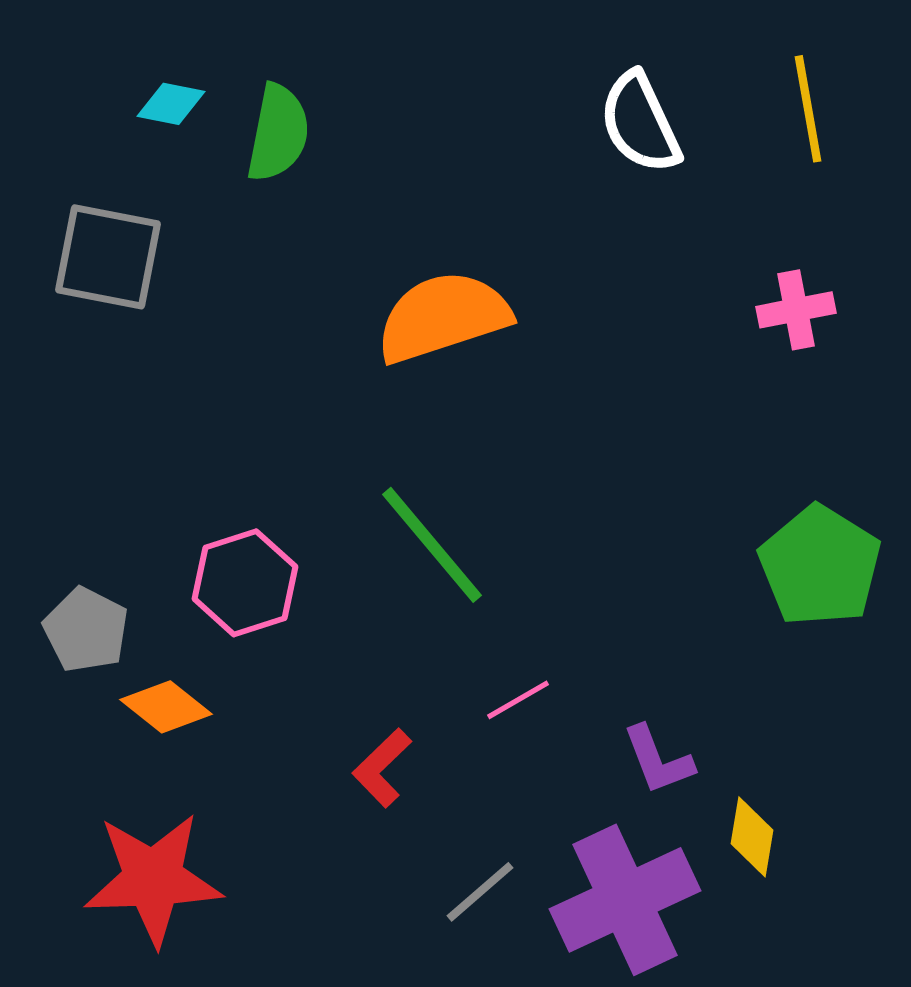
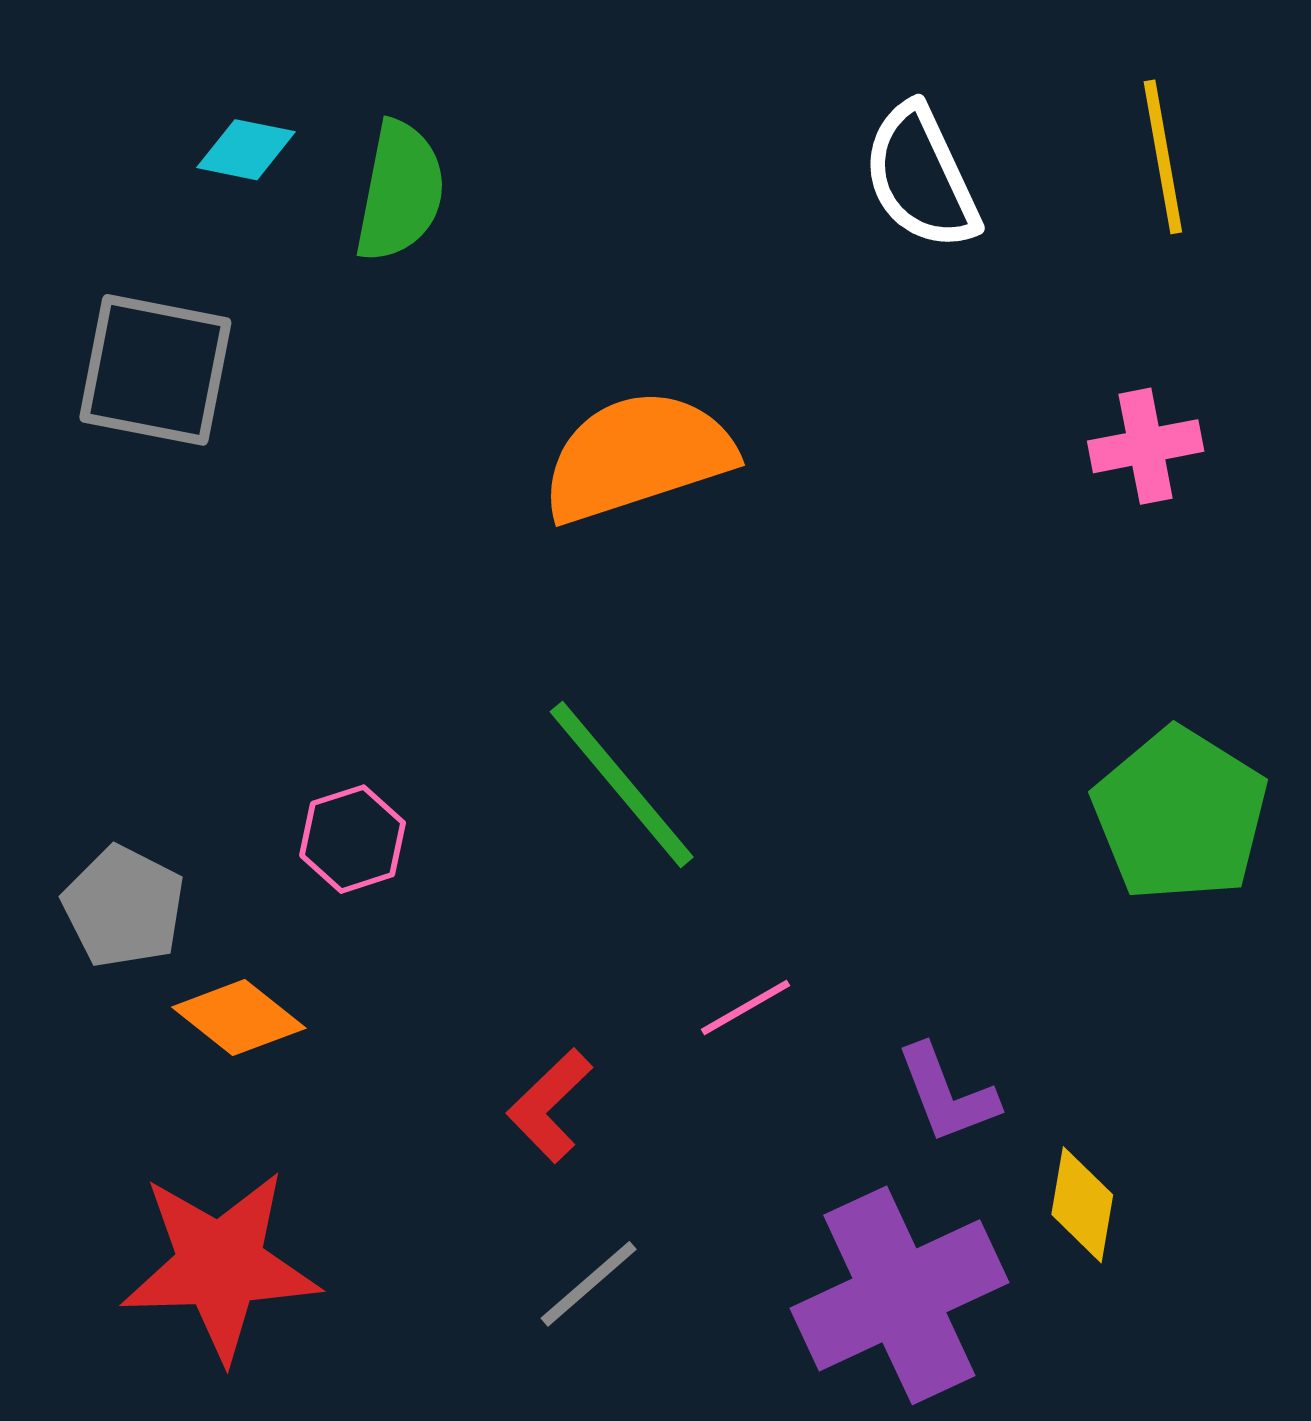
pink hexagon: (245, 583) -> (353, 839), size x0.7
gray line: (480, 892) -> (589, 1284), moved

